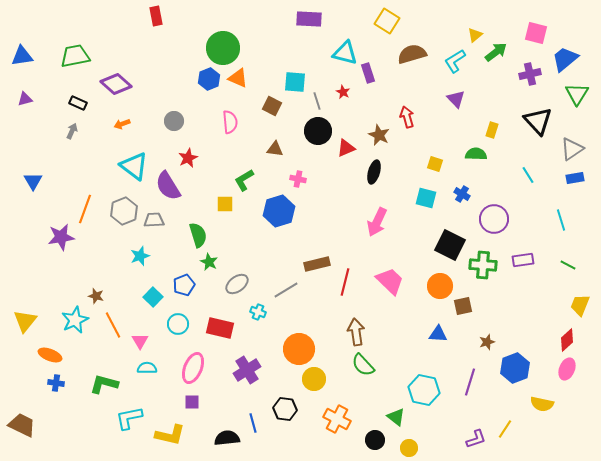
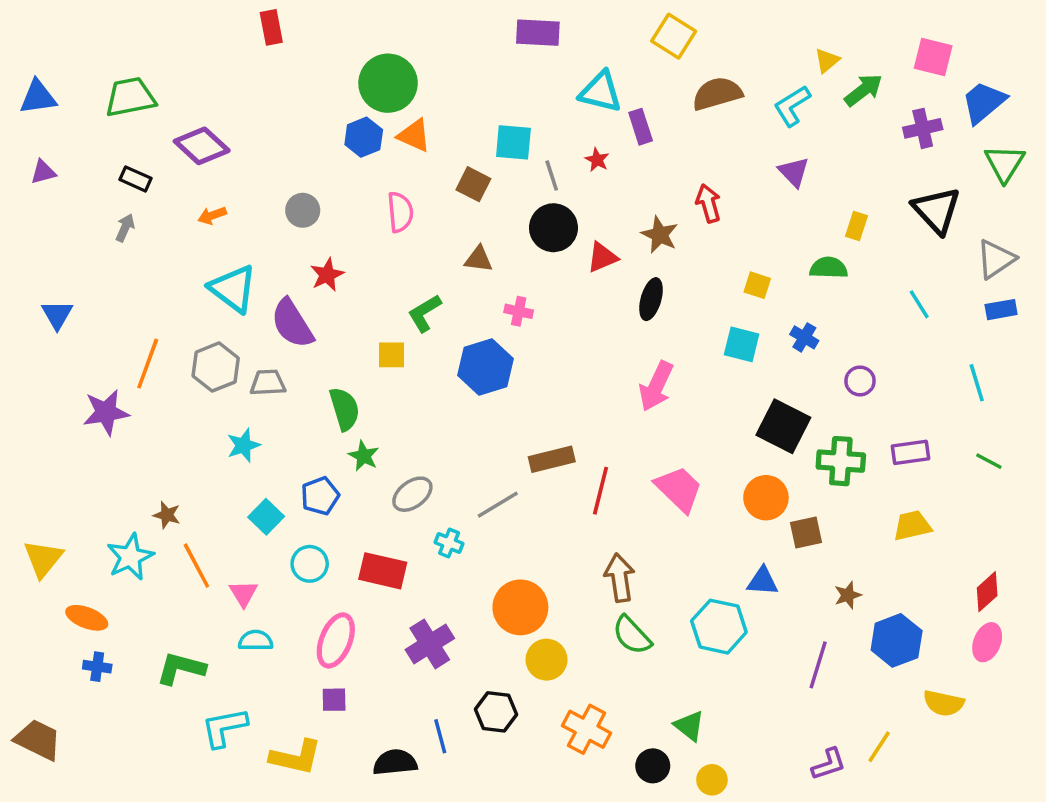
purple circle: (494, 219) -> (860, 381), size x0.6
yellow trapezoid: (580, 305) -> (912, 526), moved, turned 55
cyan hexagon: (424, 390) -> (719, 627), moved

